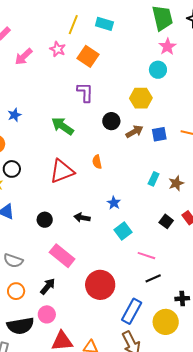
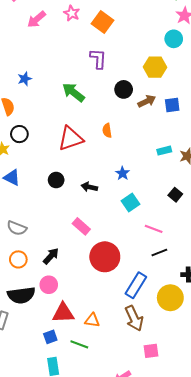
cyan rectangle: (154, 179) -> (164, 151), turned 48
black circle: (45, 220) -> (56, 180), moved
pink rectangle: (62, 256) -> (81, 226), moved, size x0.7

